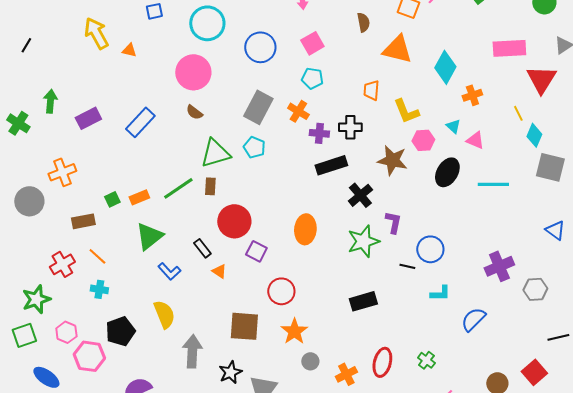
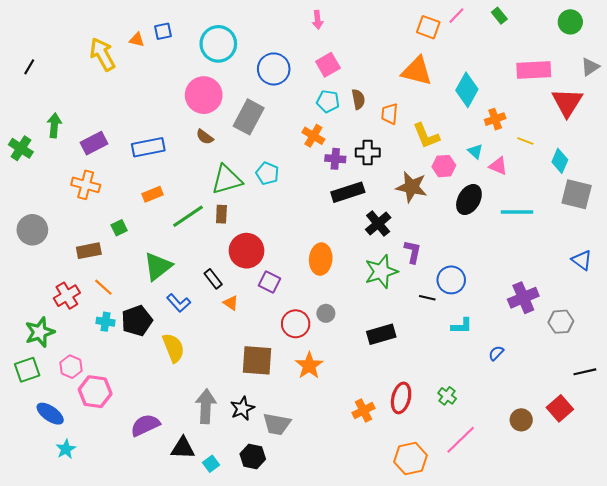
brown semicircle: (363, 22) -> (358, 99), moved
orange triangle: (129, 50) -> (137, 40), moved
gray rectangle: (258, 107) -> (249, 117), moved
yellow line: (518, 113) -> (525, 141), moved, turned -42
blue rectangle: (140, 122) -> (148, 147), turned 36
orange cross: (62, 172) -> (86, 185), moved, turned 36
orange rectangle: (139, 197) -> (152, 194), moved
blue semicircle: (473, 319) -> (496, 353), size x0.6
black pentagon: (120, 331) -> (137, 321), moved
gray arrow: (192, 351) -> (206, 406), moved
gray circle: (310, 361) -> (326, 313), moved

